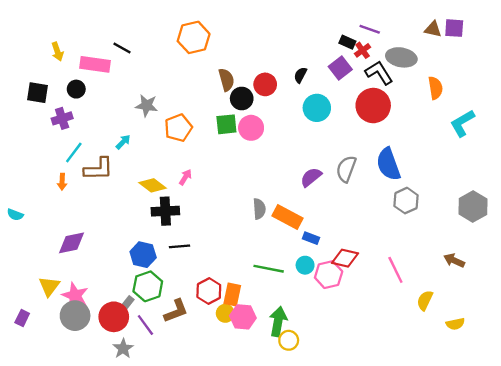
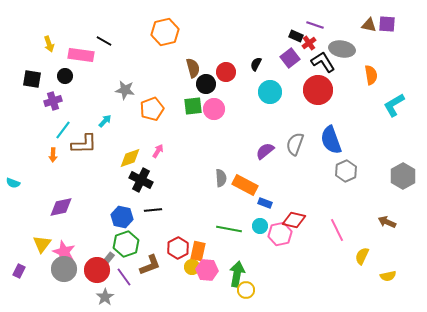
yellow diamond: (152, 185) -> (130, 158), turned -55
black cross: (165, 211) -> (141, 180), turned 30

